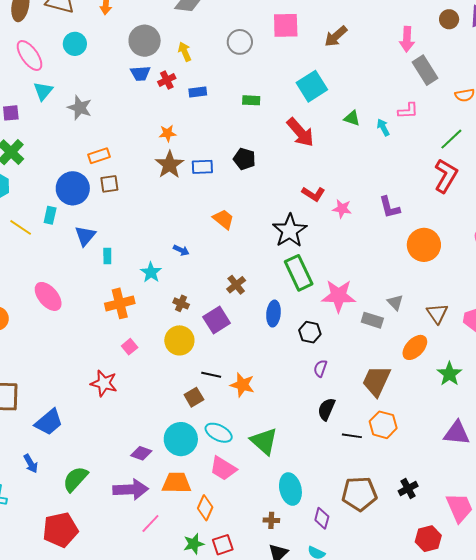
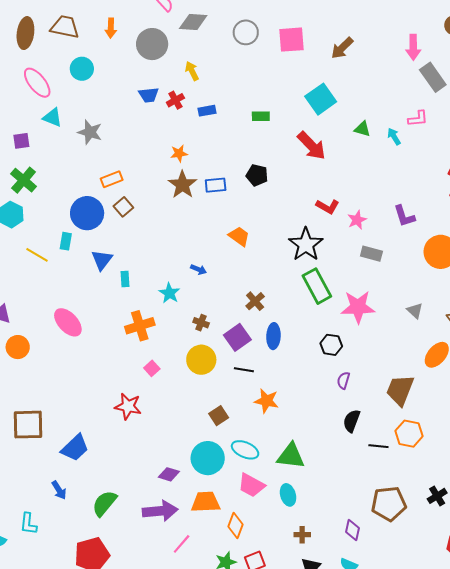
gray circle: (145, 41) -> (152, 44), moved
gray circle: (240, 42) -> (246, 32), moved
cyan triangle: (43, 91) -> (53, 117), turned -45
brown square: (109, 184) -> (123, 207), turned -30
pink star: (342, 209) -> (357, 220), turned -30
blue ellipse: (273, 314) -> (273, 336), moved
gray rectangle: (372, 320) -> (371, 254), moved
black line: (211, 375) -> (244, 370), moved
green triangle: (264, 441) -> (291, 456), turned -32
cyan ellipse: (290, 489) -> (288, 495), moved, size x0.7

